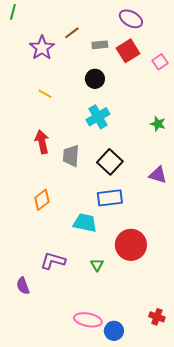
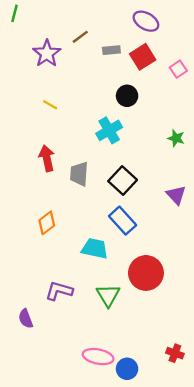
black circle: (95, 79) -> (127, 96), moved
purple triangle: (158, 175) -> (176, 195), turned 30
blue rectangle: (110, 198) -> (123, 221), turned 55
green triangle: (97, 265) -> (108, 295), size x1.6

